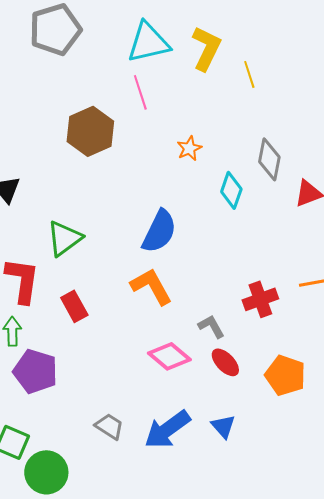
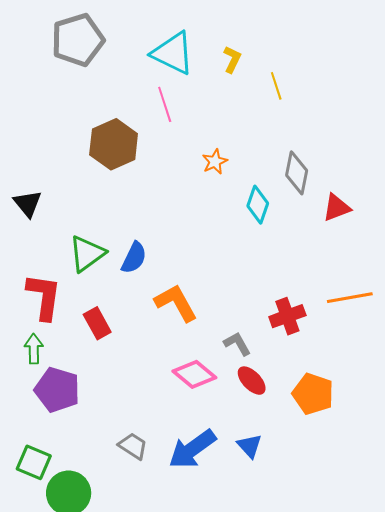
cyan triangle: (148, 42) -> (173, 53), turned 39
yellow L-shape: (206, 48) -> (232, 59), size x0.6
blue semicircle: (159, 231) -> (134, 258), moved, size x0.7

